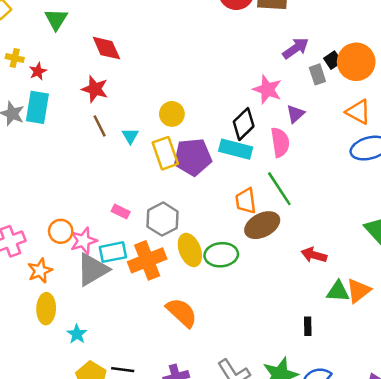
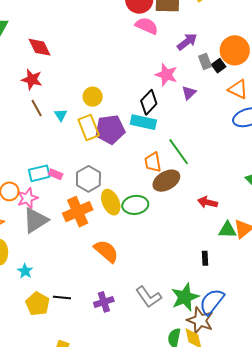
black square: (333, 60) -> (219, 66), moved
pink semicircle: (280, 142) -> (147, 26), moved, turned -55
cyan rectangle: (113, 252) -> (39, 173), moved

